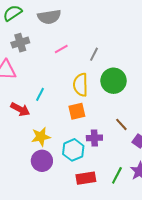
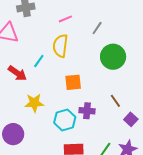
yellow semicircle: (81, 85) -> (60, 46), moved
purple circle: (42, 161) -> (13, 134), moved

